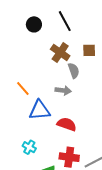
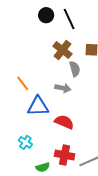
black circle: (34, 24) -> (46, 15), moved

